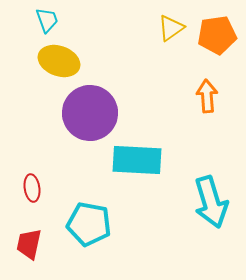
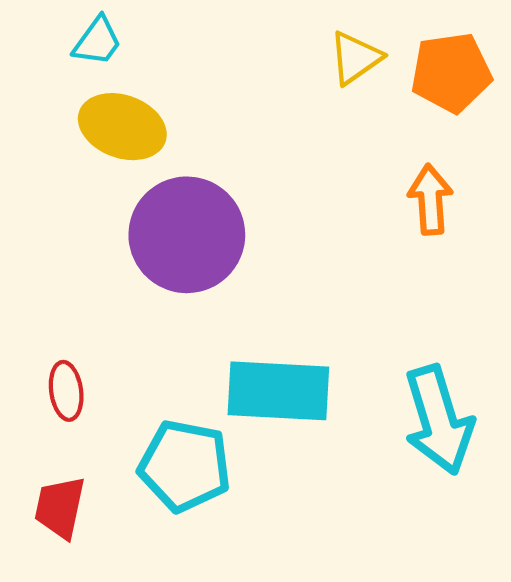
cyan trapezoid: (47, 20) -> (97, 41), turned 56
cyan rectangle: (137, 160) -> (278, 391), moved

